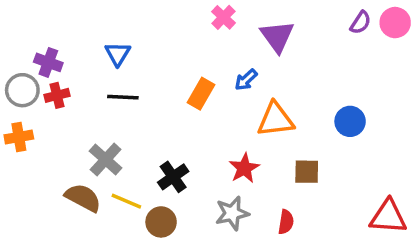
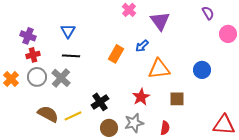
purple semicircle: (360, 23) -> (208, 13), turned -64
pink circle: (395, 23) -> (228, 34), moved
gray circle: (22, 90) -> (37, 77), moved
orange cross: (19, 137) -> (11, 79), turned -35
gray cross: (106, 160) -> (61, 78), moved
yellow line: (126, 201) -> (73, 116), turned -48
brown circle: (161, 222) -> (109, 128), moved

